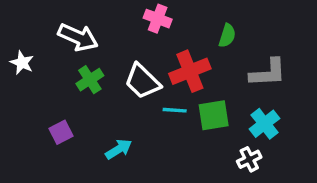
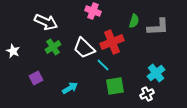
white star: (22, 63) -> (13, 51), moved
gray L-shape: (268, 73) -> (158, 27), moved
cyan line: (175, 110) -> (103, 65), turned 40
green square: (214, 115) -> (115, 86), moved

